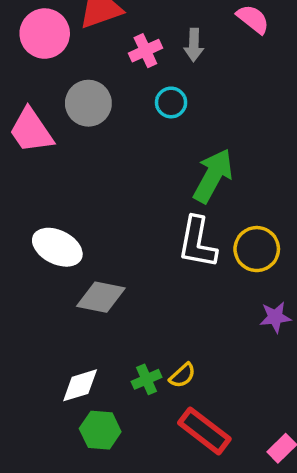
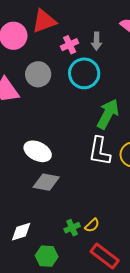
cyan circle: (171, 102) -> (84, 73), size x1.8
white ellipse: (57, 247) -> (38, 151), moved
white diamond: (80, 385) -> (21, 232), moved

